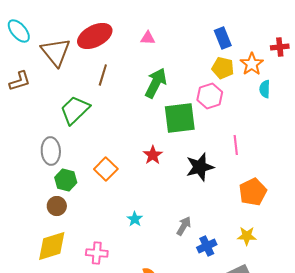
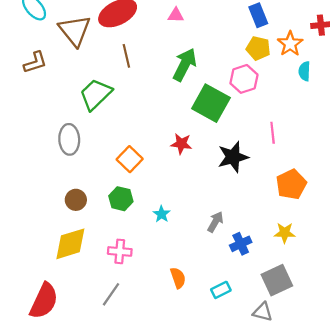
brown line: (103, 75) -> (126, 56), turned -30
green square: (180, 118) -> (211, 103), turned 36
red star: (153, 155) -> (181, 144), turned -30
green hexagon: (66, 180) -> (121, 199), moved

